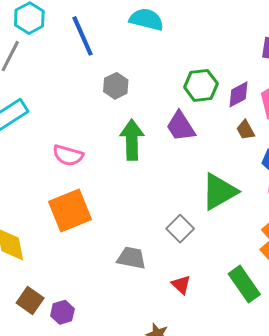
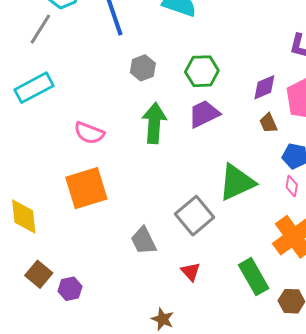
green hexagon: (201, 85) -> (202, 71), moved
purple trapezoid: (181, 126) -> (204, 114), turned 92
gray square: (180, 229) -> (195, 216), size x1.4
gray trapezoid: (132, 258) -> (144, 241), turned -132

